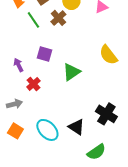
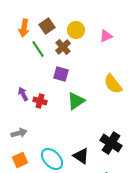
purple square: (44, 54) -> (61, 74), moved
red cross: (33, 84) -> (40, 101), moved, turned -32
orange square: (15, 131) -> (20, 160), turned 35

